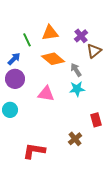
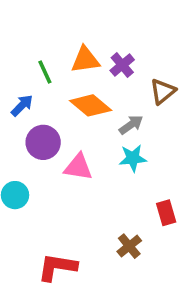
purple cross: (81, 36) -> (122, 65), moved
gray arrow: (76, 70) -> (131, 125), turned 88
purple circle: (15, 79) -> (43, 142), moved

